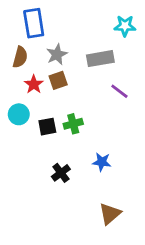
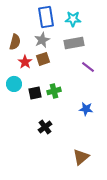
blue rectangle: (34, 23) -> (46, 17), moved
cyan star: (125, 26) -> (73, 19), moved
blue star: (102, 162) -> (86, 109), moved

